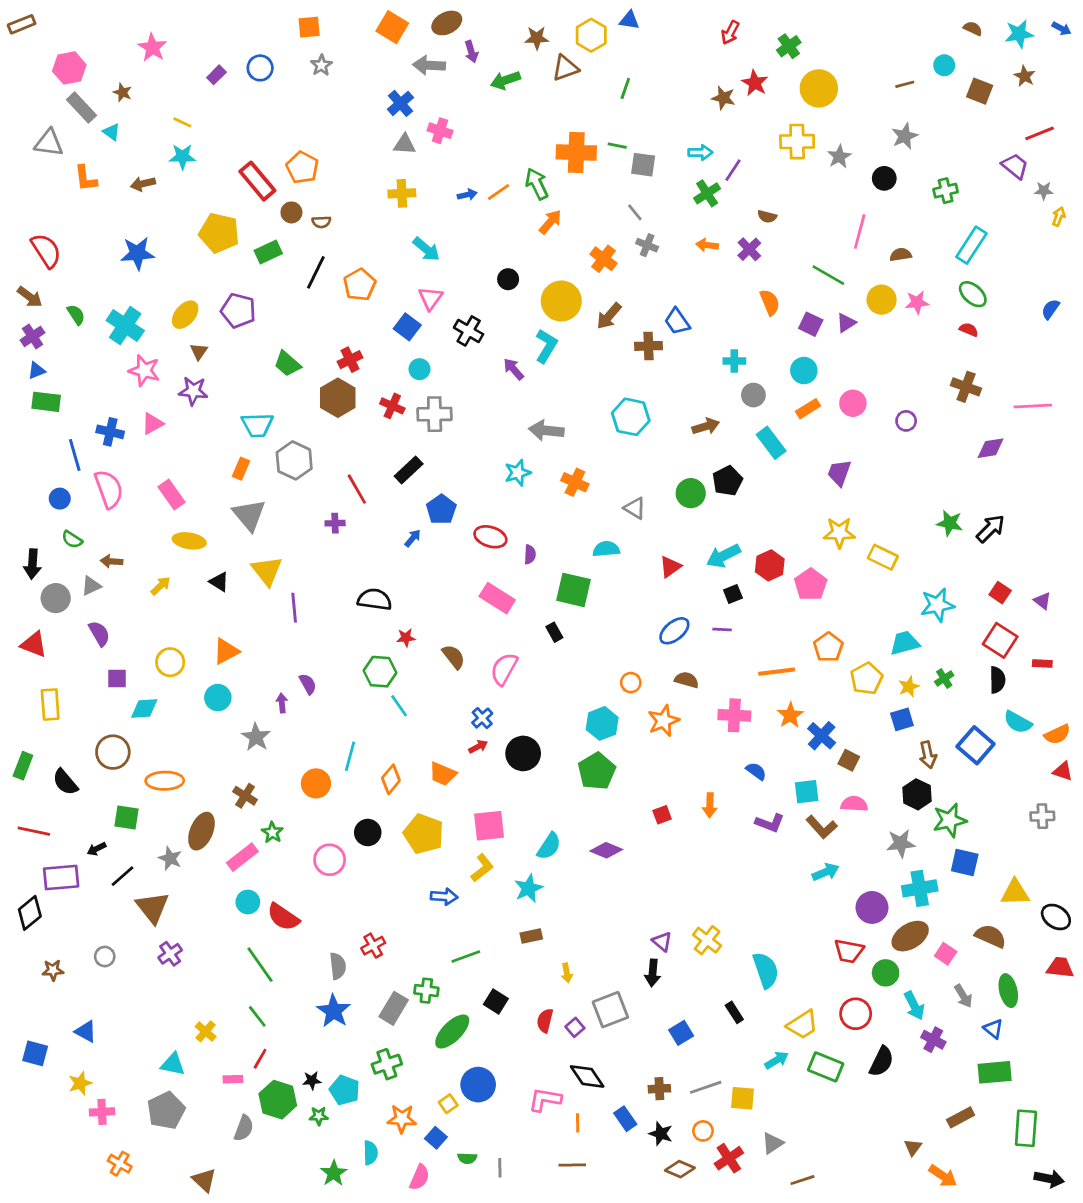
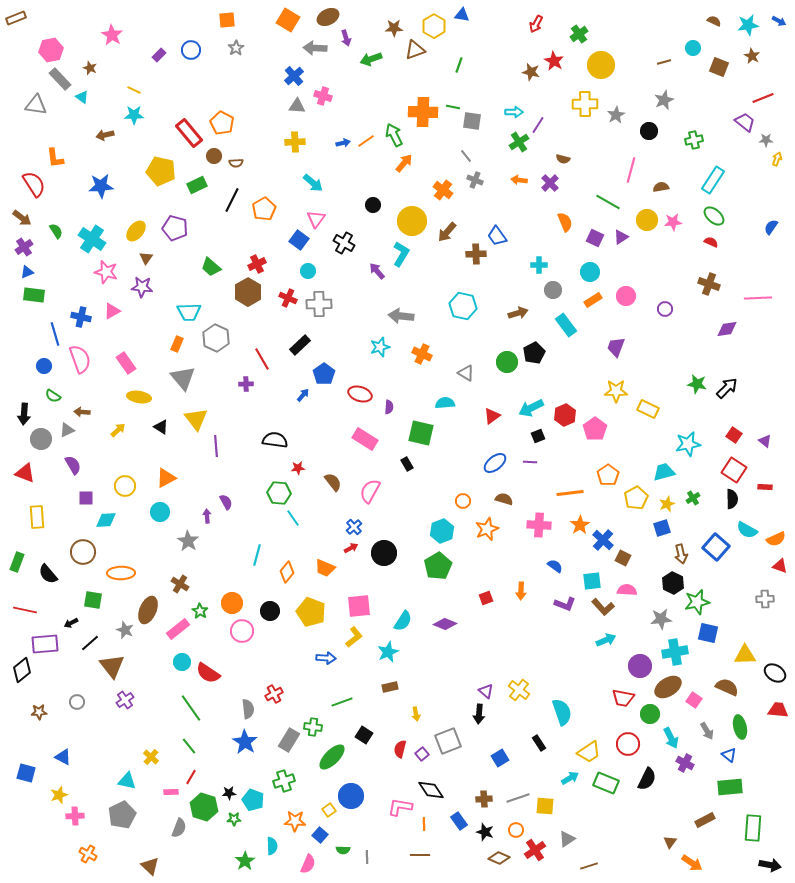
orange L-shape: (86, 178) -> (55, 158), moved
orange circle: (316, 783) -> (232, 603), moved

